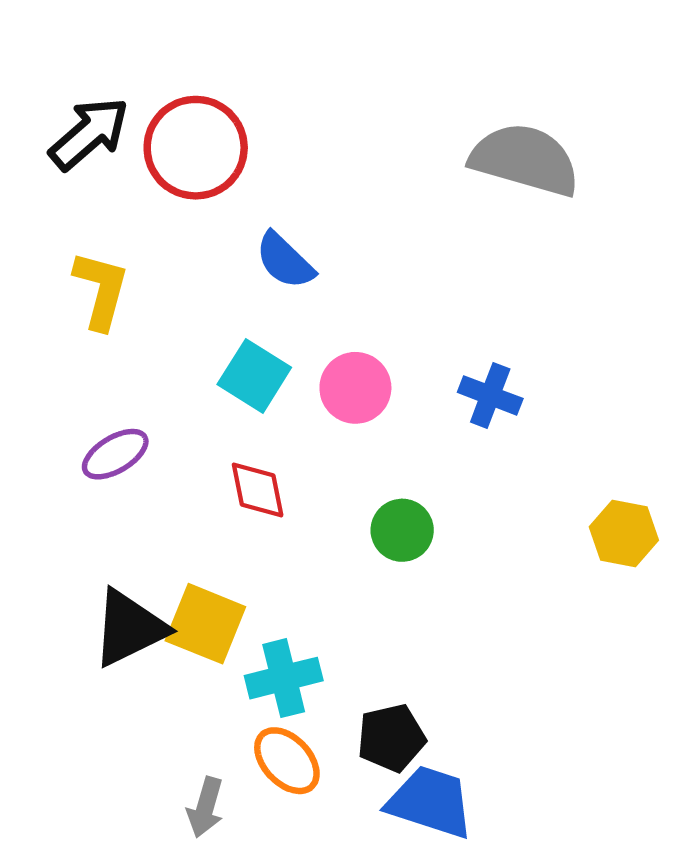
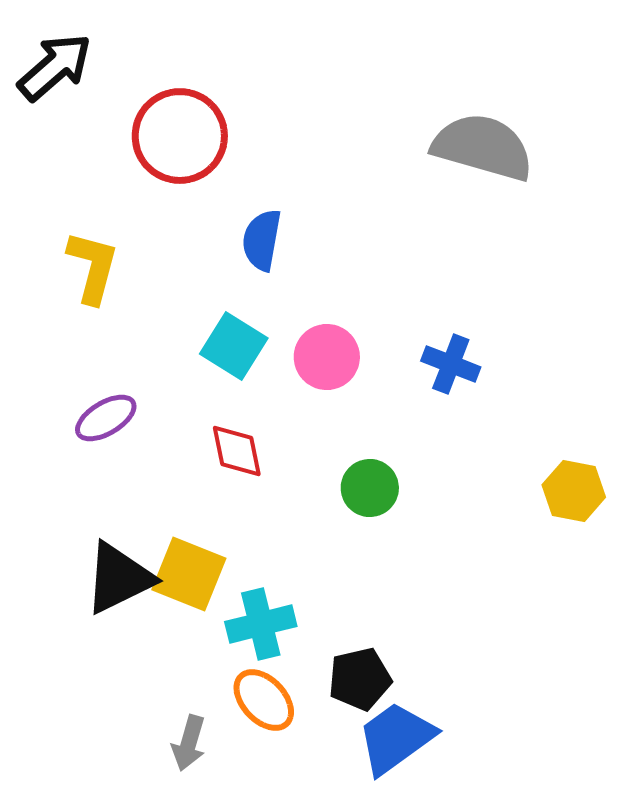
black arrow: (89, 134) -> (55, 67), moved
blue semicircle: (285, 261) -> (262, 240), turned 56
blue trapezoid: (430, 802) -> (396, 738), turned -54

